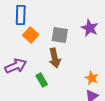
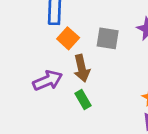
brown arrow: (55, 58) -> (82, 68), moved

